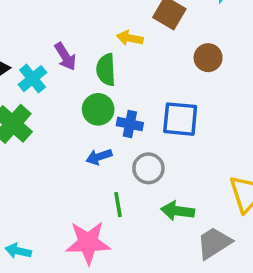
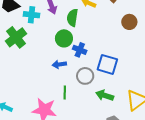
cyan cross: (33, 79) -> (32, 15), turned 35
blue square: (180, 119) -> (107, 64), moved
green arrow: (178, 211) -> (105, 95), moved

